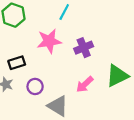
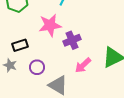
purple cross: (84, 48) -> (72, 40), moved

